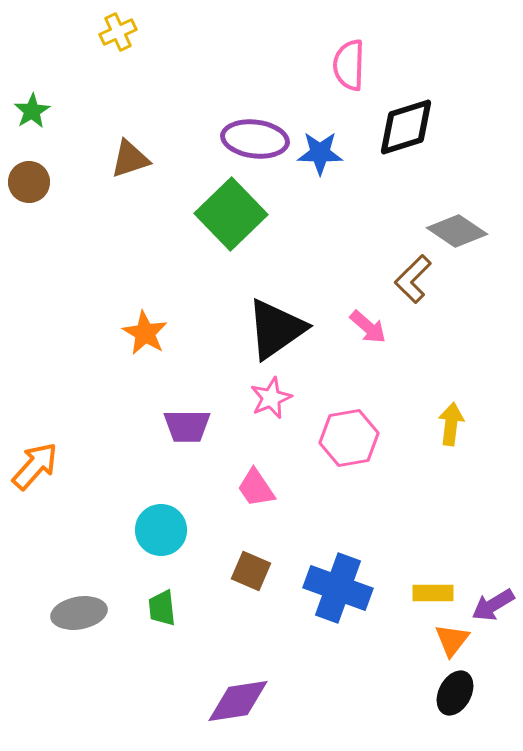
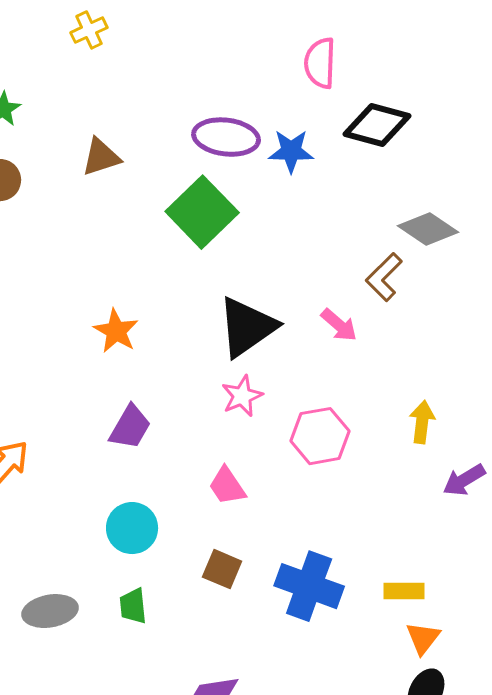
black diamond: (406, 127) -> (377, 125), turned 32
purple trapezoid: (187, 426) -> (130, 427), moved, turned -60
purple arrow: (493, 605) -> (464, 480), moved

